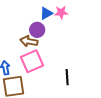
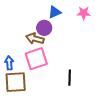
pink star: (61, 12) -> (84, 13), moved

